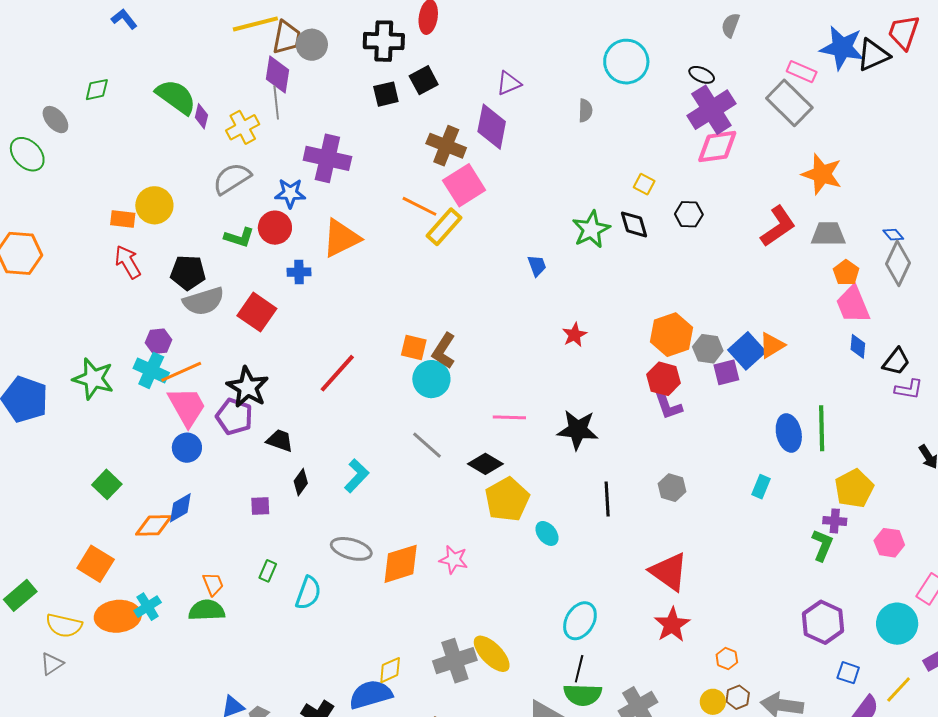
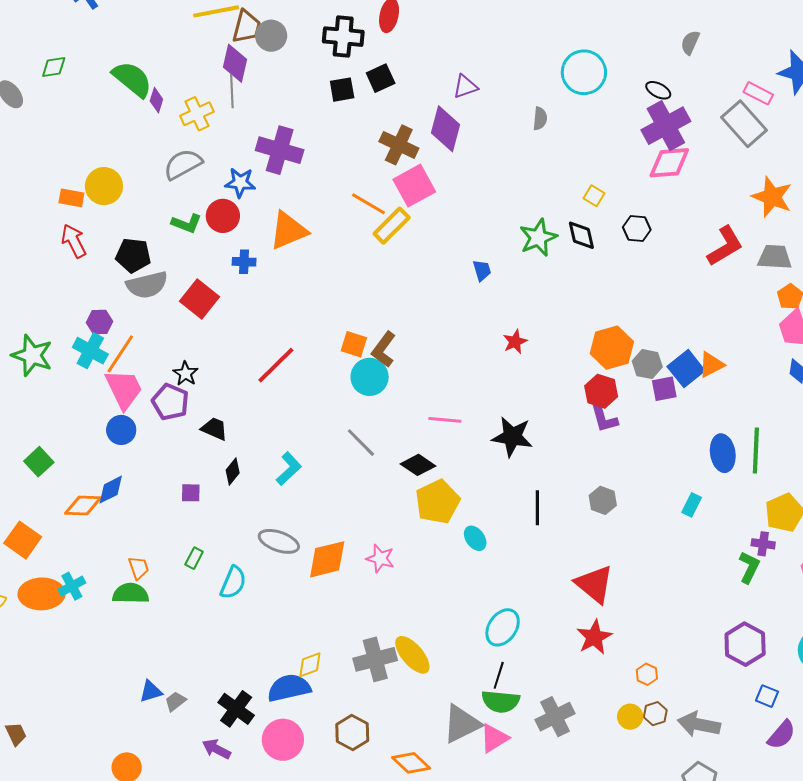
orange line: (181, 372) -> (120, 354), turned -36
black star: (248, 387) -> (186, 374), size x0.6

